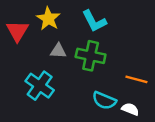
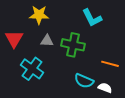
yellow star: (48, 19) -> (39, 15), turned -30
cyan L-shape: (94, 21) -> (92, 18), moved
red triangle: (17, 31) -> (14, 39), moved

